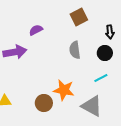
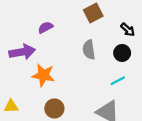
black arrow: (110, 32) -> (128, 30), turned -40
orange star: (64, 90) -> (43, 75), moved

